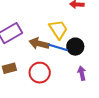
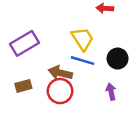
brown arrow: (39, 44) -> (60, 73), moved
black circle: (75, 47) -> (118, 59), moved

